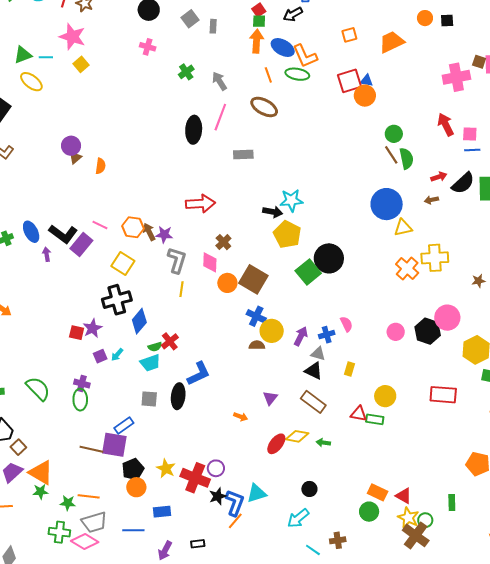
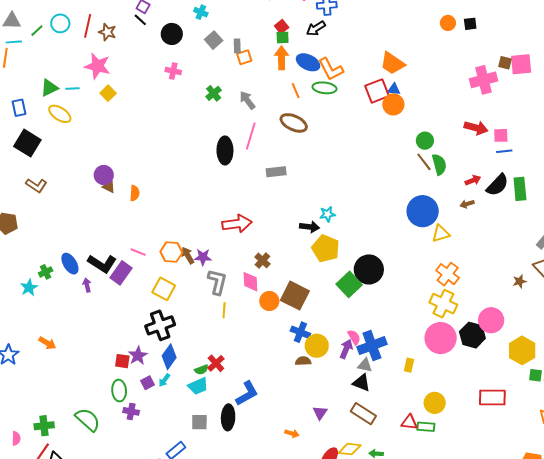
orange square: (349, 35) -> (244, 57), moved
orange trapezoid: (392, 42) -> (393, 63), moved, turned -116
red arrow: (446, 125) -> (476, 128), turned 135
brown triangle: (75, 158) -> (109, 187), turned -48
cyan star: (291, 200) -> (327, 214), size x0.7
yellow cross: (435, 258) -> (443, 304), moved, turned 32
blue diamond: (139, 321) -> (169, 357), moved
pink semicircle: (346, 324) -> (354, 337), moved
pink circle: (396, 332) -> (441, 338), size x1.8
blue cross: (327, 335) -> (372, 346), size x1.8
yellow rectangle: (350, 369) -> (409, 365), moved
green ellipse: (80, 400) -> (119, 391), moved

